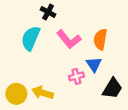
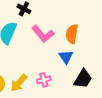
pink cross: (76, 76) -> (44, 80), moved
yellow arrow: (43, 93) -> (19, 83), turned -66

